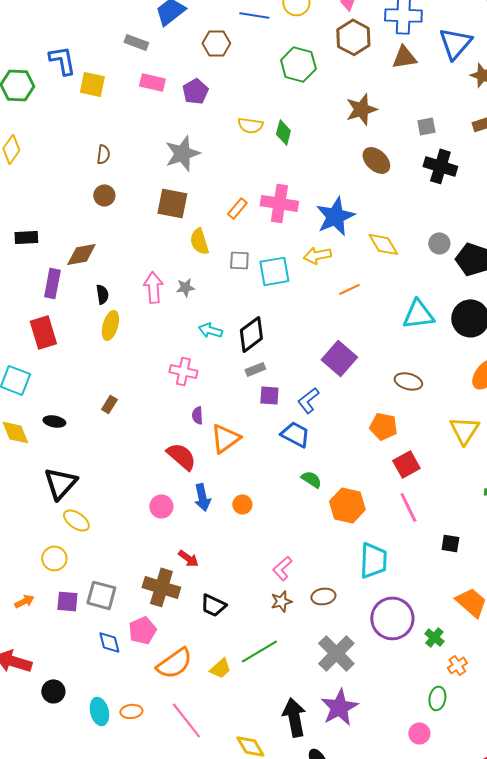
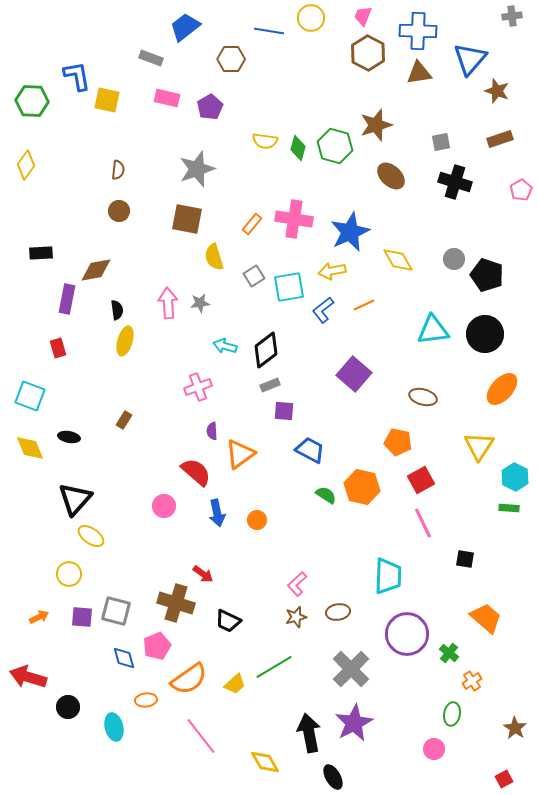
green hexagon: (298, 64) -> (335, 146), moved
gray square: (239, 260) -> (254, 276), turned -35
red rectangle: (43, 332) -> (58, 348), size x0.6
pink cross: (183, 371) -> (198, 387), turned -32
blue L-shape: (308, 400) -> (323, 310), moved
orange hexagon: (347, 505) -> (362, 487), moved
pink circle: (161, 506) -> (164, 506), moved
orange ellipse: (131, 711) -> (146, 700), moved

